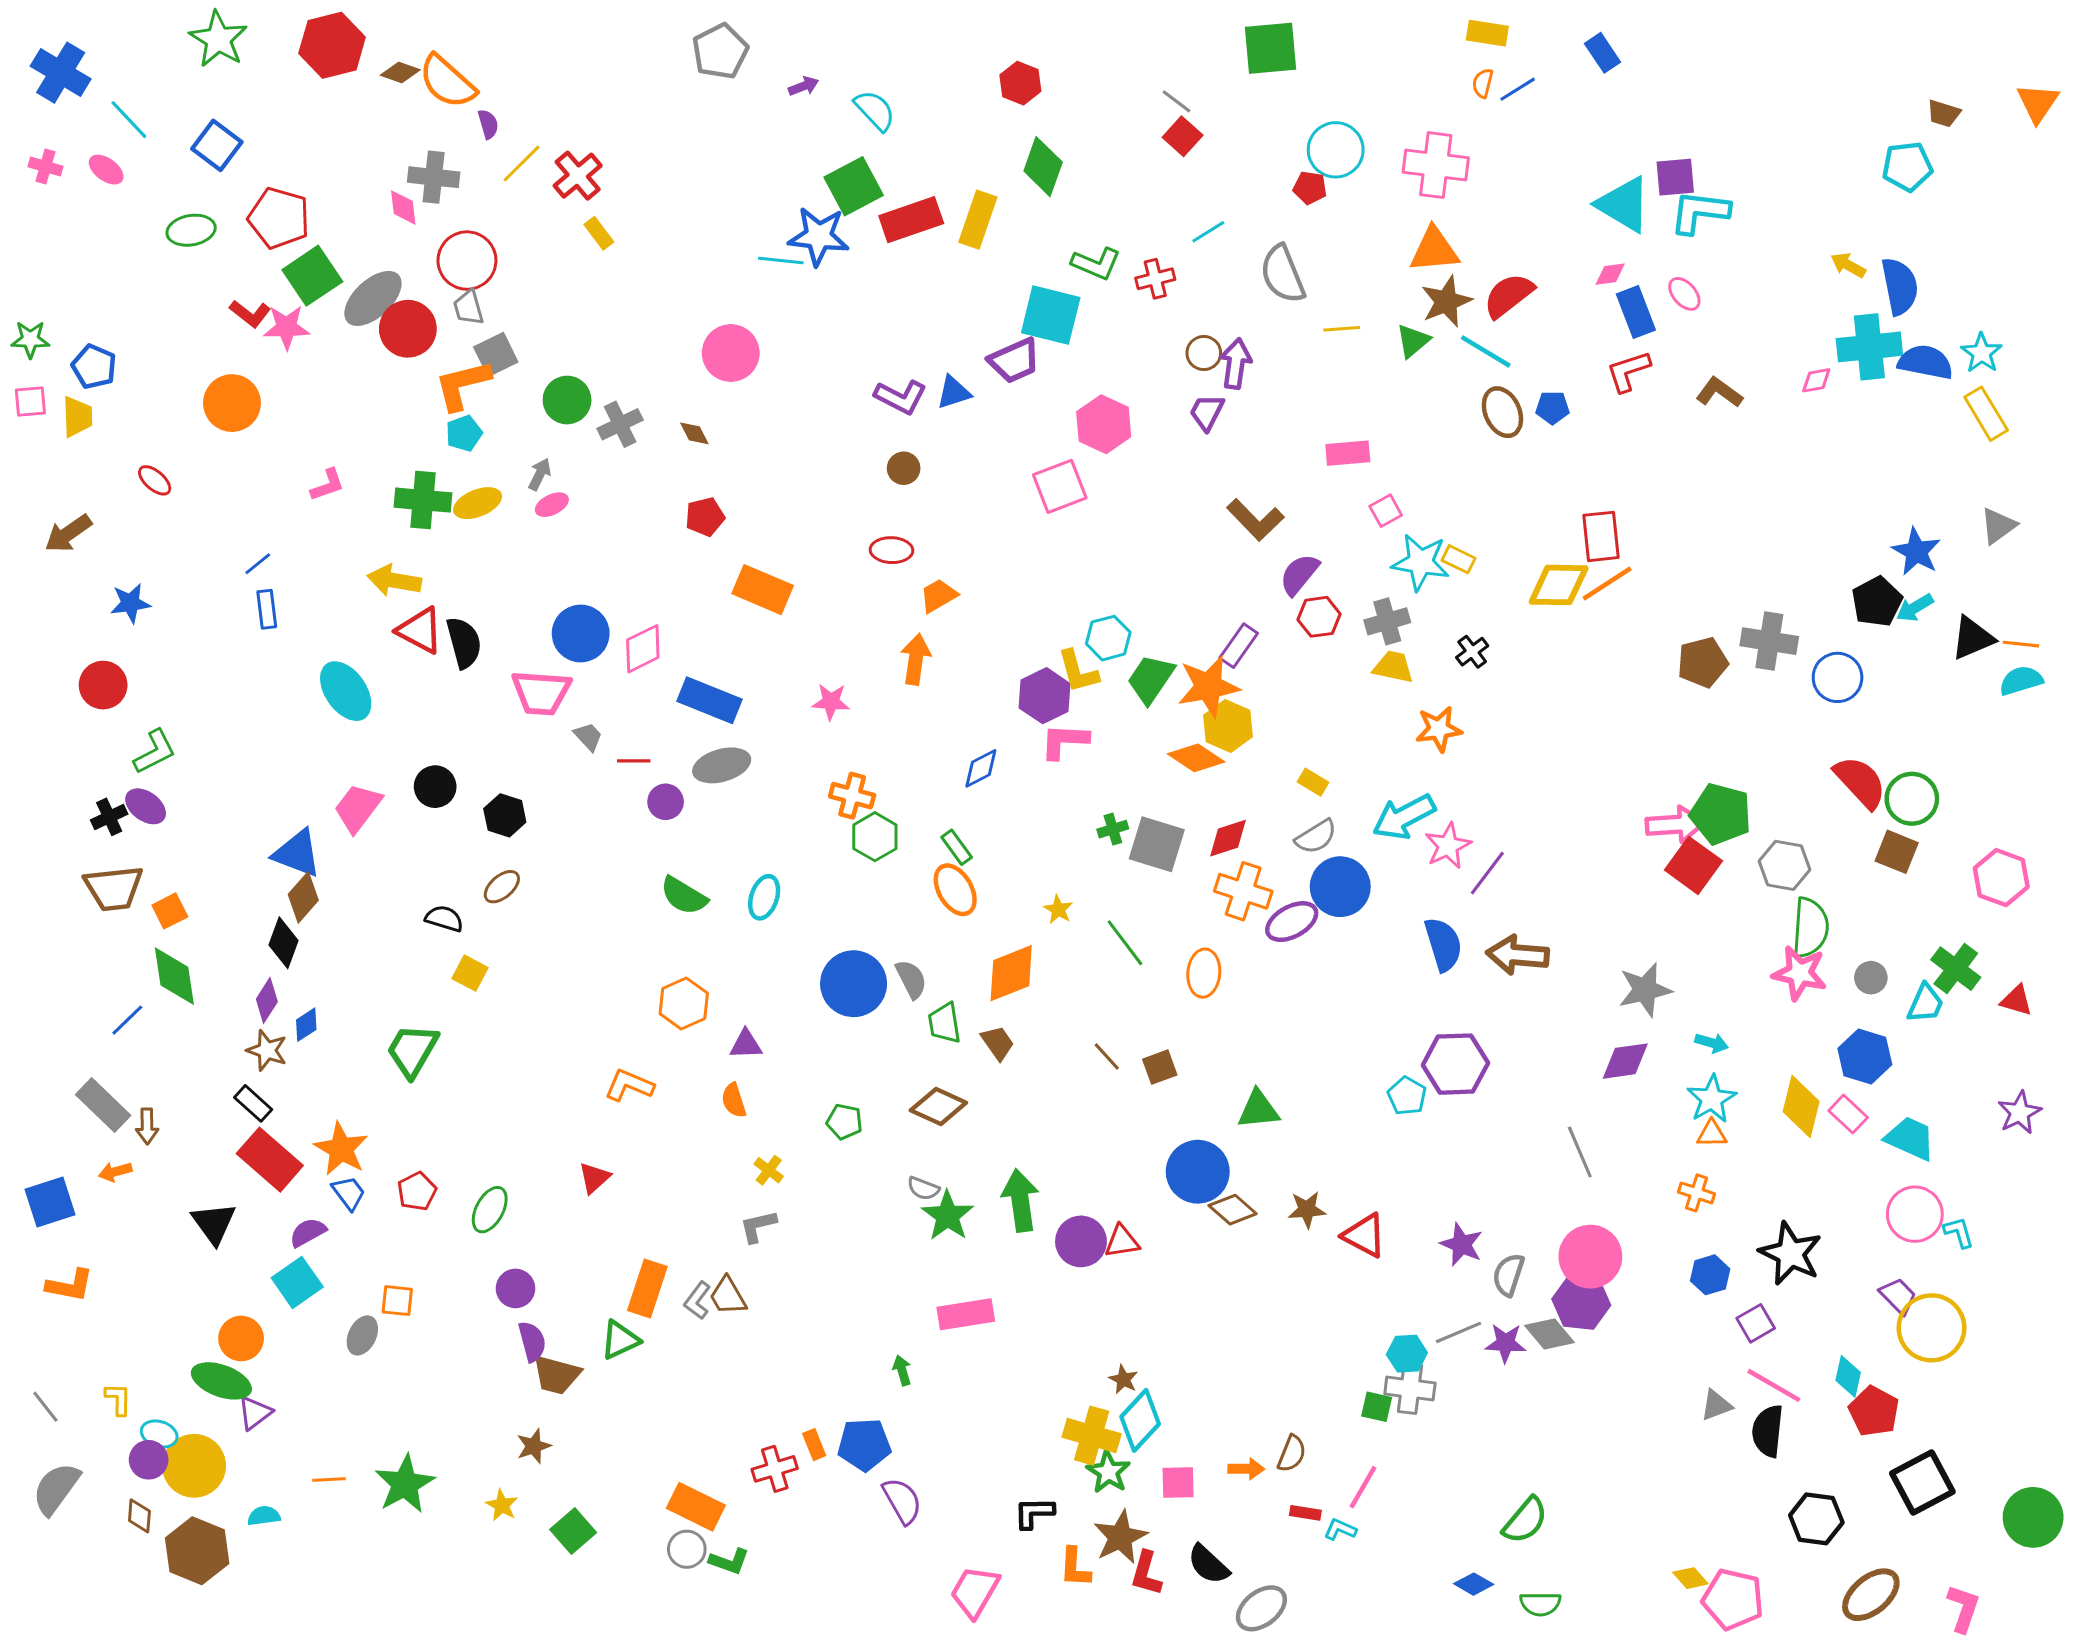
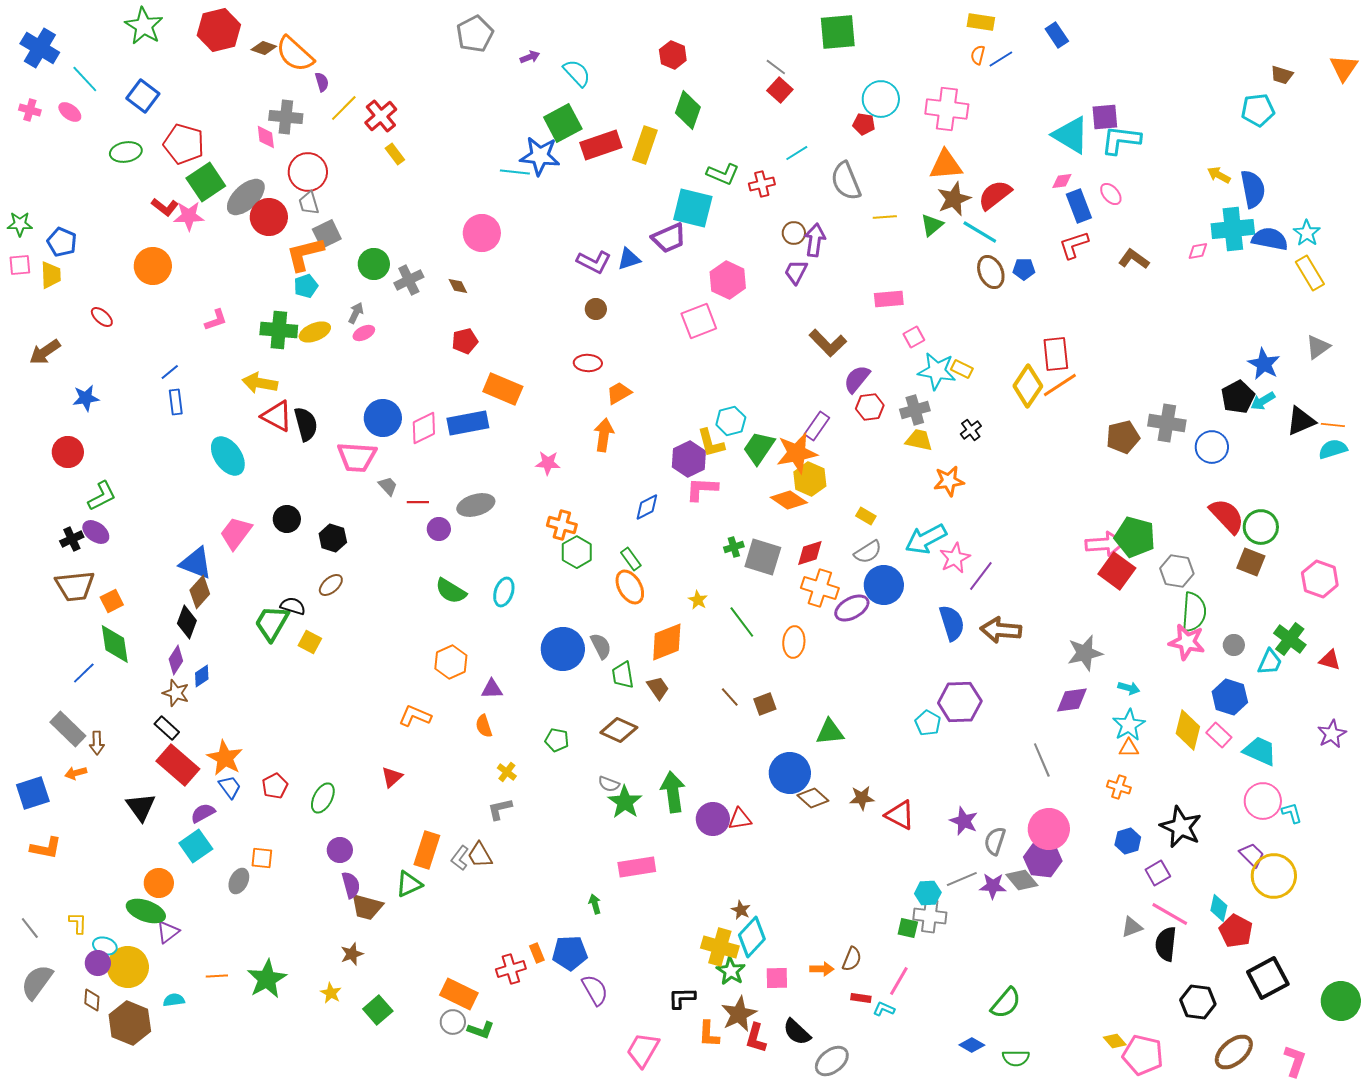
yellow diamond: (1559, 585) -> (1028, 386), turned -57
blue rectangle: (710, 700) -> (468, 423), moved, turned -33
green trapezoid: (412, 1050) -> (272, 623), moved

